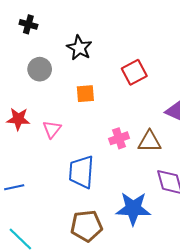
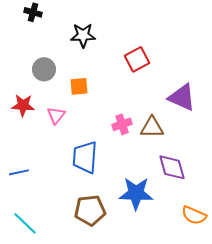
black star: (79, 48) -> (83, 35), turned -30
gray circle: (40, 69) -> (44, 69), moved
orange square: (85, 94) -> (79, 86), moved

